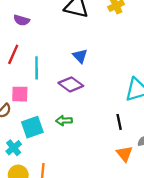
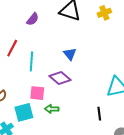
purple semicircle: (22, 20) -> (33, 19), moved, turned -72
pink square: (20, 94) -> (37, 93), moved

